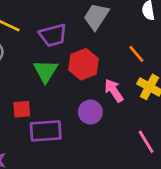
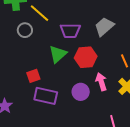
red square: (22, 109) -> (33, 76), turned -32

